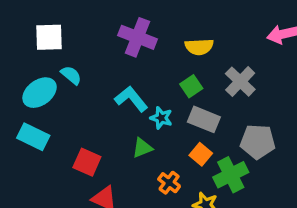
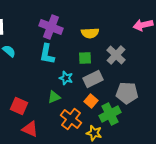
green square: (191, 86) -> (85, 58), turned 32
cyan L-shape: (131, 99) -> (47, 54), moved, turned -130
gray rectangle: (204, 119) -> (93, 79), turned -48
orange cross: (169, 183) -> (71, 119), size x1.5

